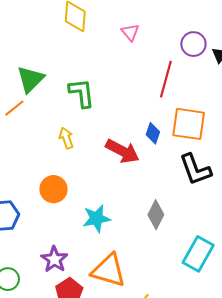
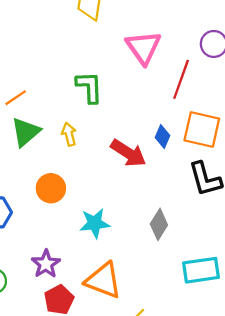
pink triangle: (130, 32) -> (143, 47), moved, size x1.8
green triangle: (30, 79) -> (26, 132), moved
cyan rectangle: (198, 254) -> (201, 270), turned 48

